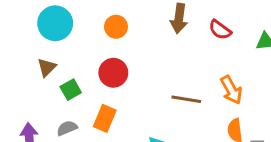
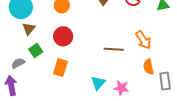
brown triangle: (47, 67) -> (29, 29), moved
gray semicircle: (67, 128) -> (18, 63), moved

